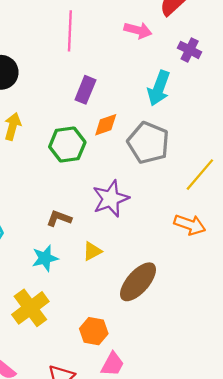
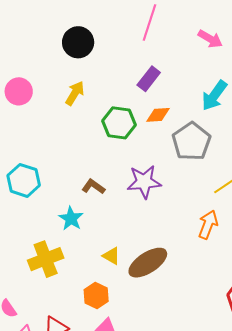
orange arrow: (190, 225) -> (208, 225), turned -104
yellow triangle: (92, 251) -> (111, 256), moved, turned 42
cyan star: (45, 258) -> (71, 218), turned 30

